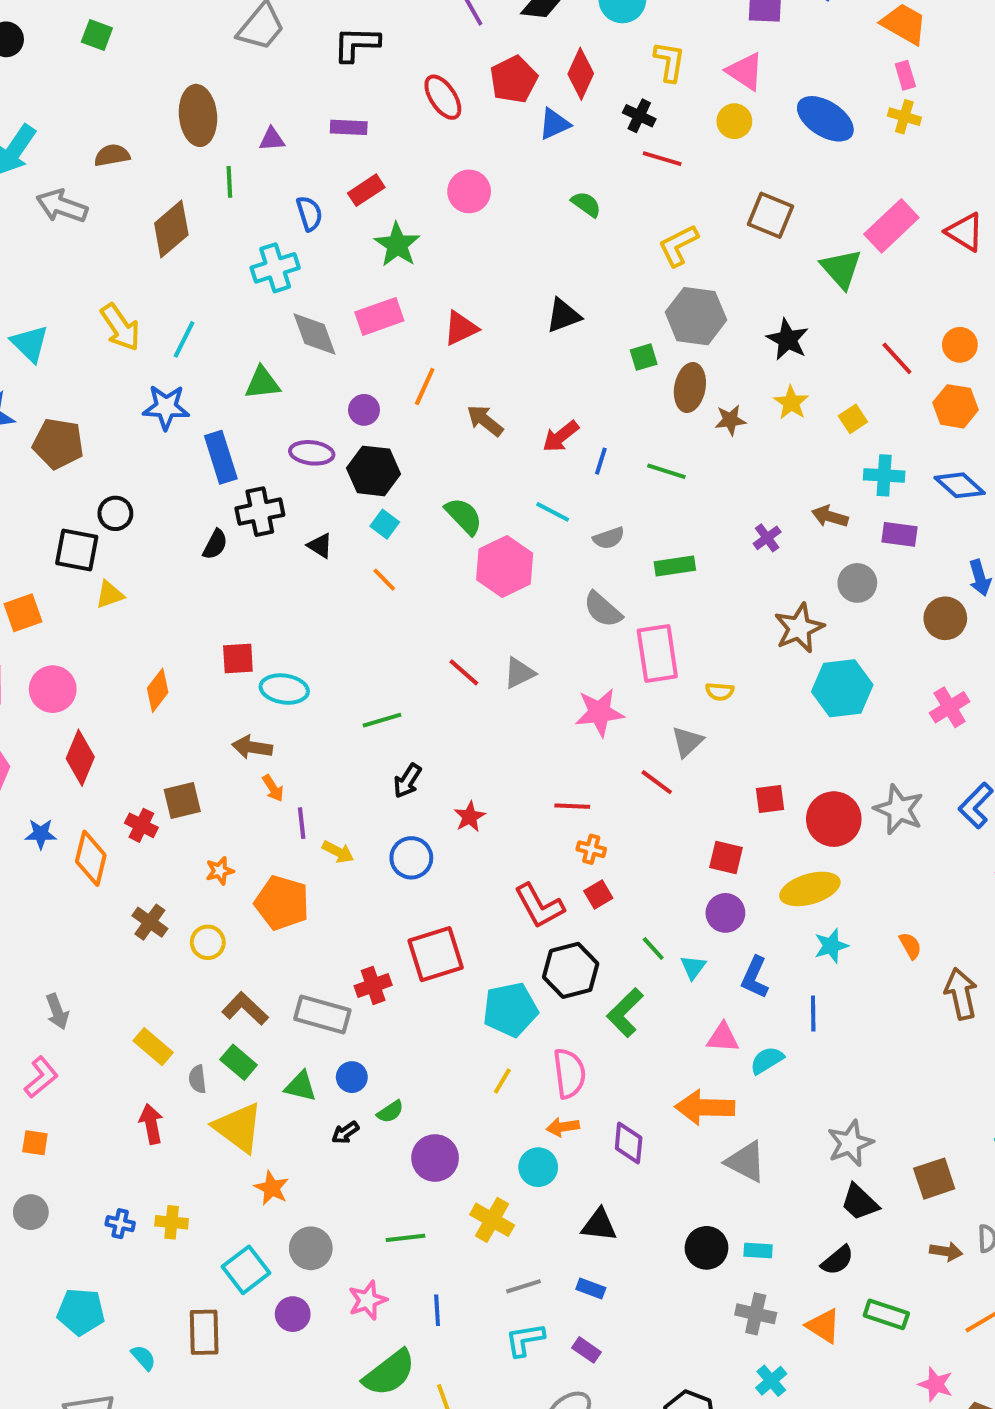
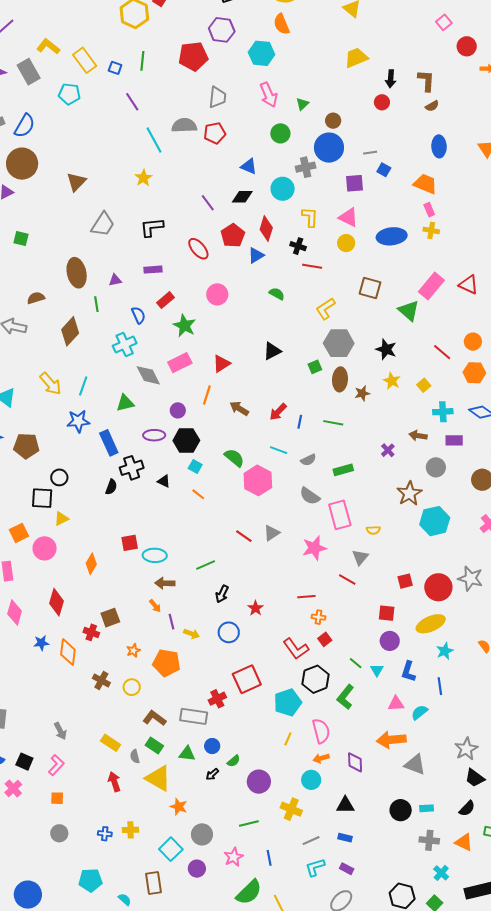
blue ellipse: (825, 119) -> (392, 236), turned -32
pink circle: (53, 689) -> (45, 548), moved
brown arrow: (252, 747) -> (165, 583), moved

